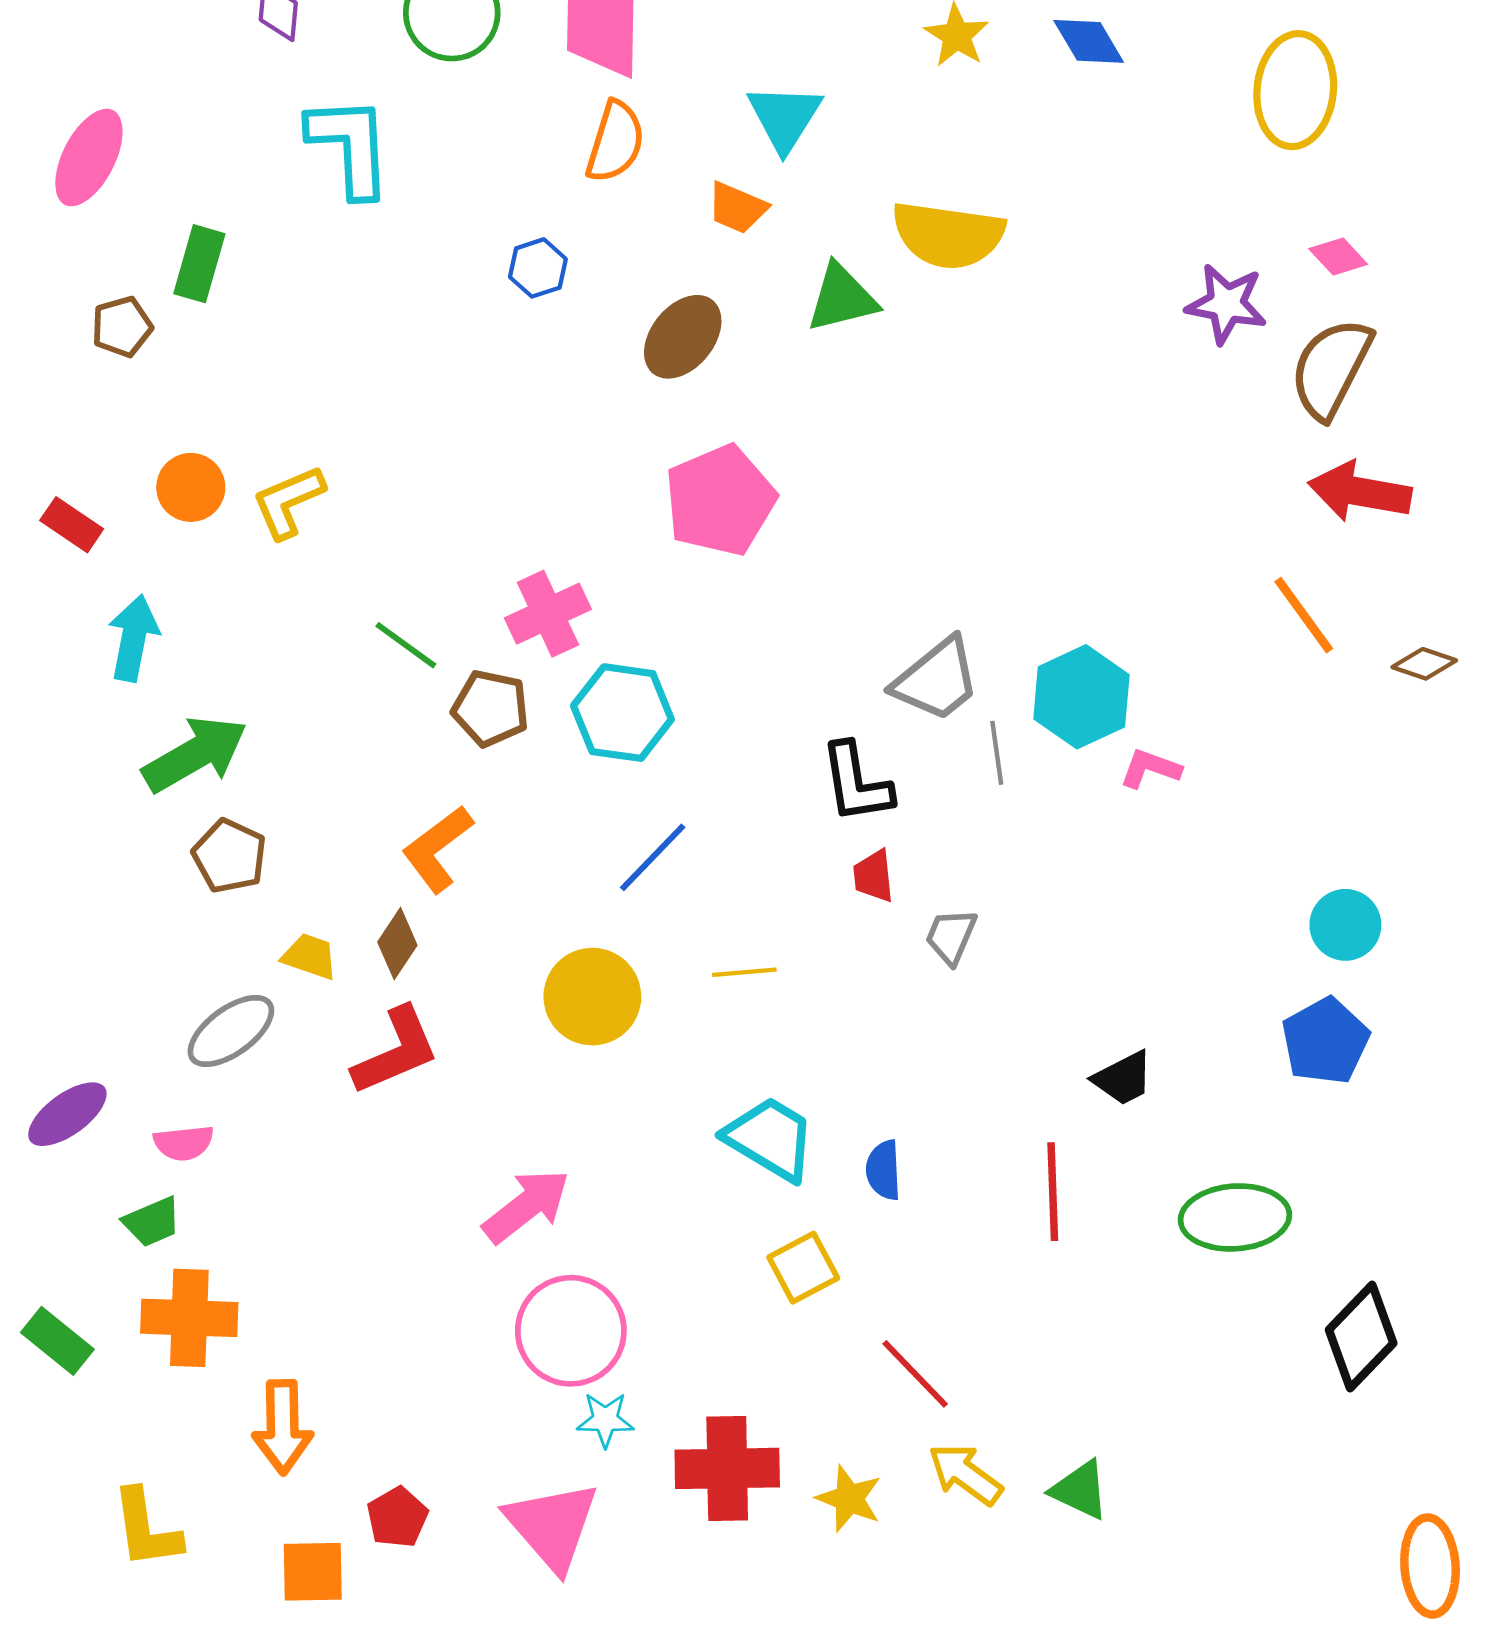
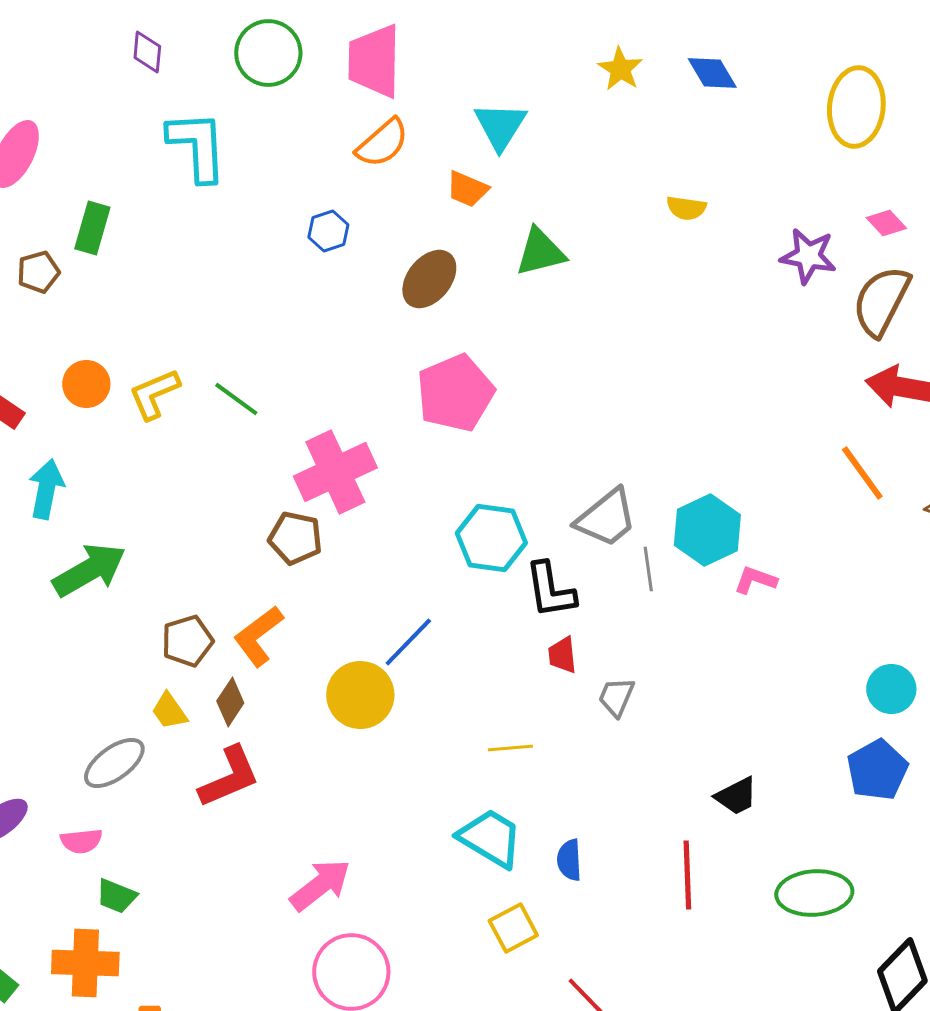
orange semicircle: (615, 142) -> (382, 143), turned 32
yellow semicircle: (948, 235) -> (686, 208), moved, size x0.5
pink cross: (548, 614) -> (335, 472), size x1.4
green line: (406, 645) -> (236, 399), moved
cyan hexagon: (622, 713) -> (491, 538), moved
brown pentagon: (229, 856) -> (187, 641), moved, turned 30
yellow trapezoid: (310, 956) -> (169, 711), turned -144
yellow line: (744, 972) -> (510, 748), moved
yellow circle: (592, 997) -> (360, 695), moved
green trapezoid: (152, 1222) -> (116, 896), moved, turned 45

